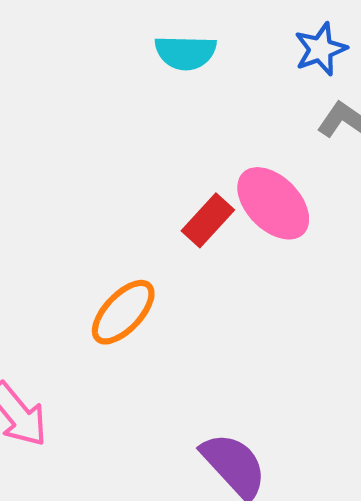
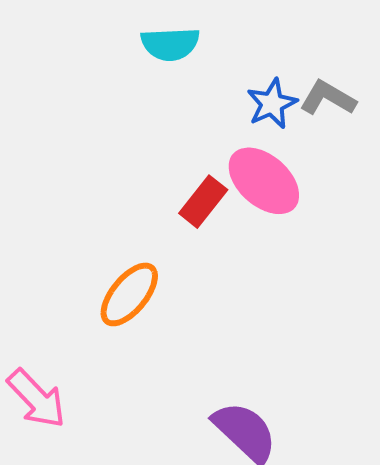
blue star: (321, 49) -> (272, 104), moved

